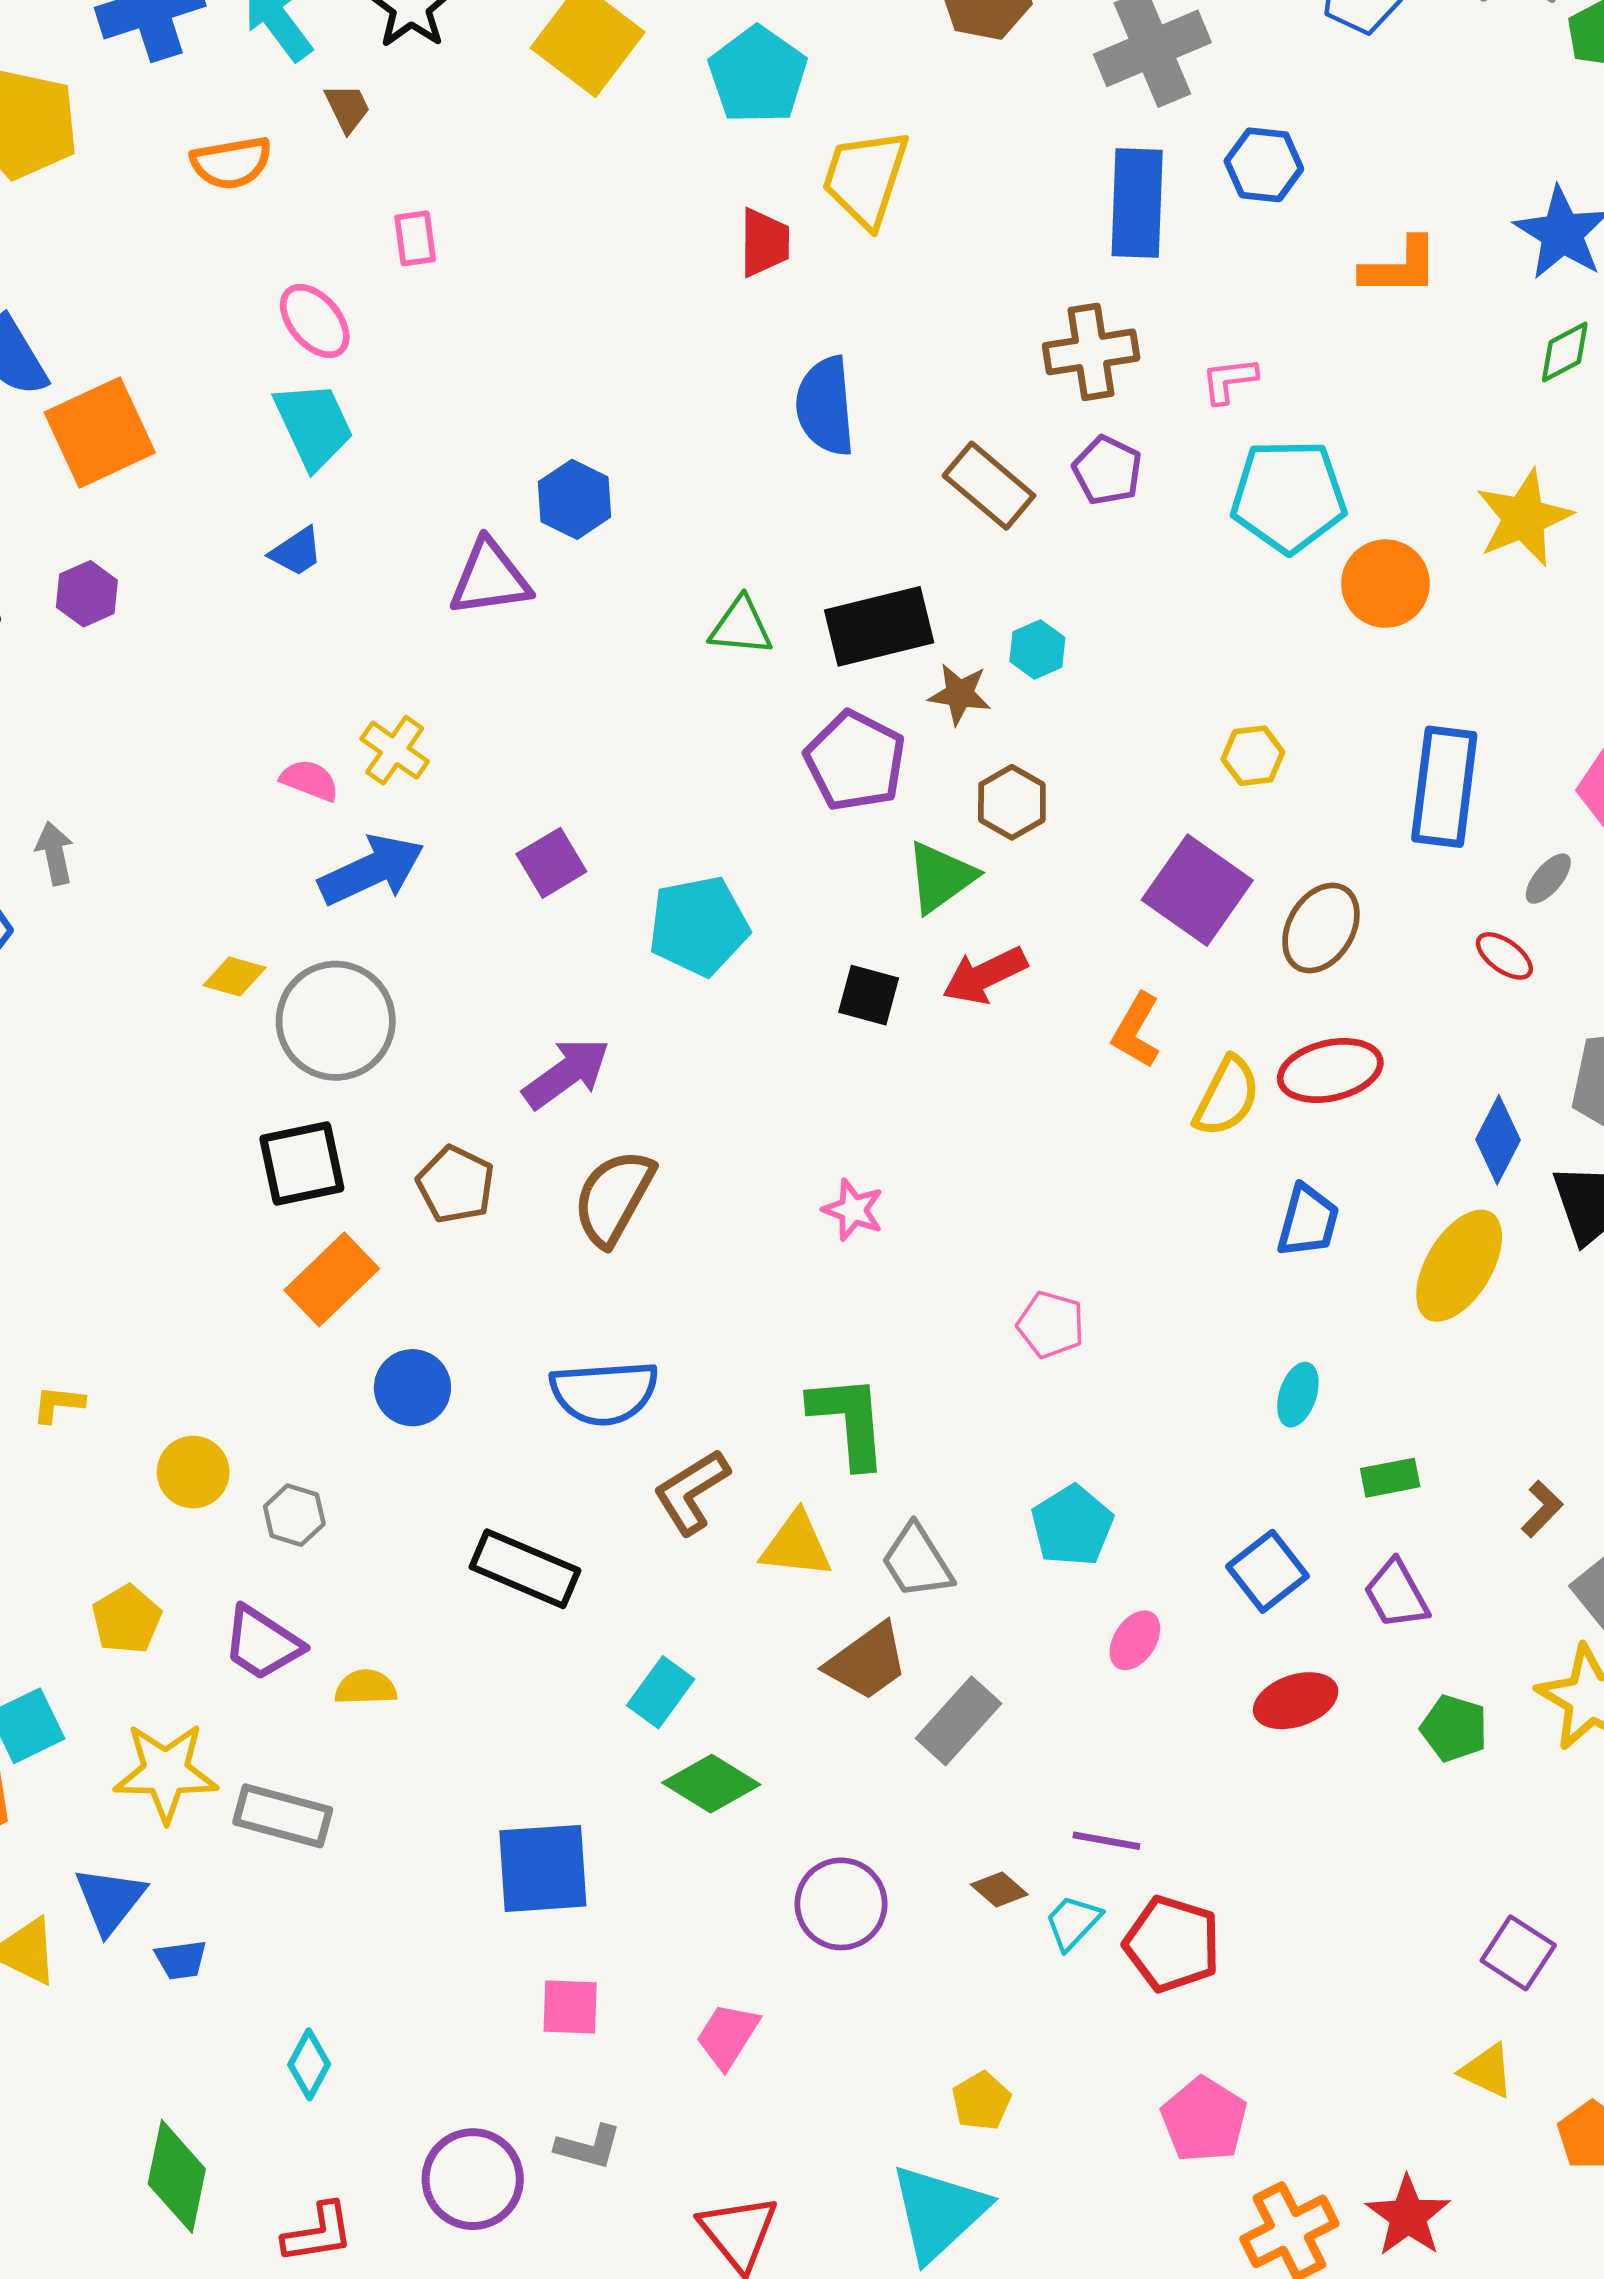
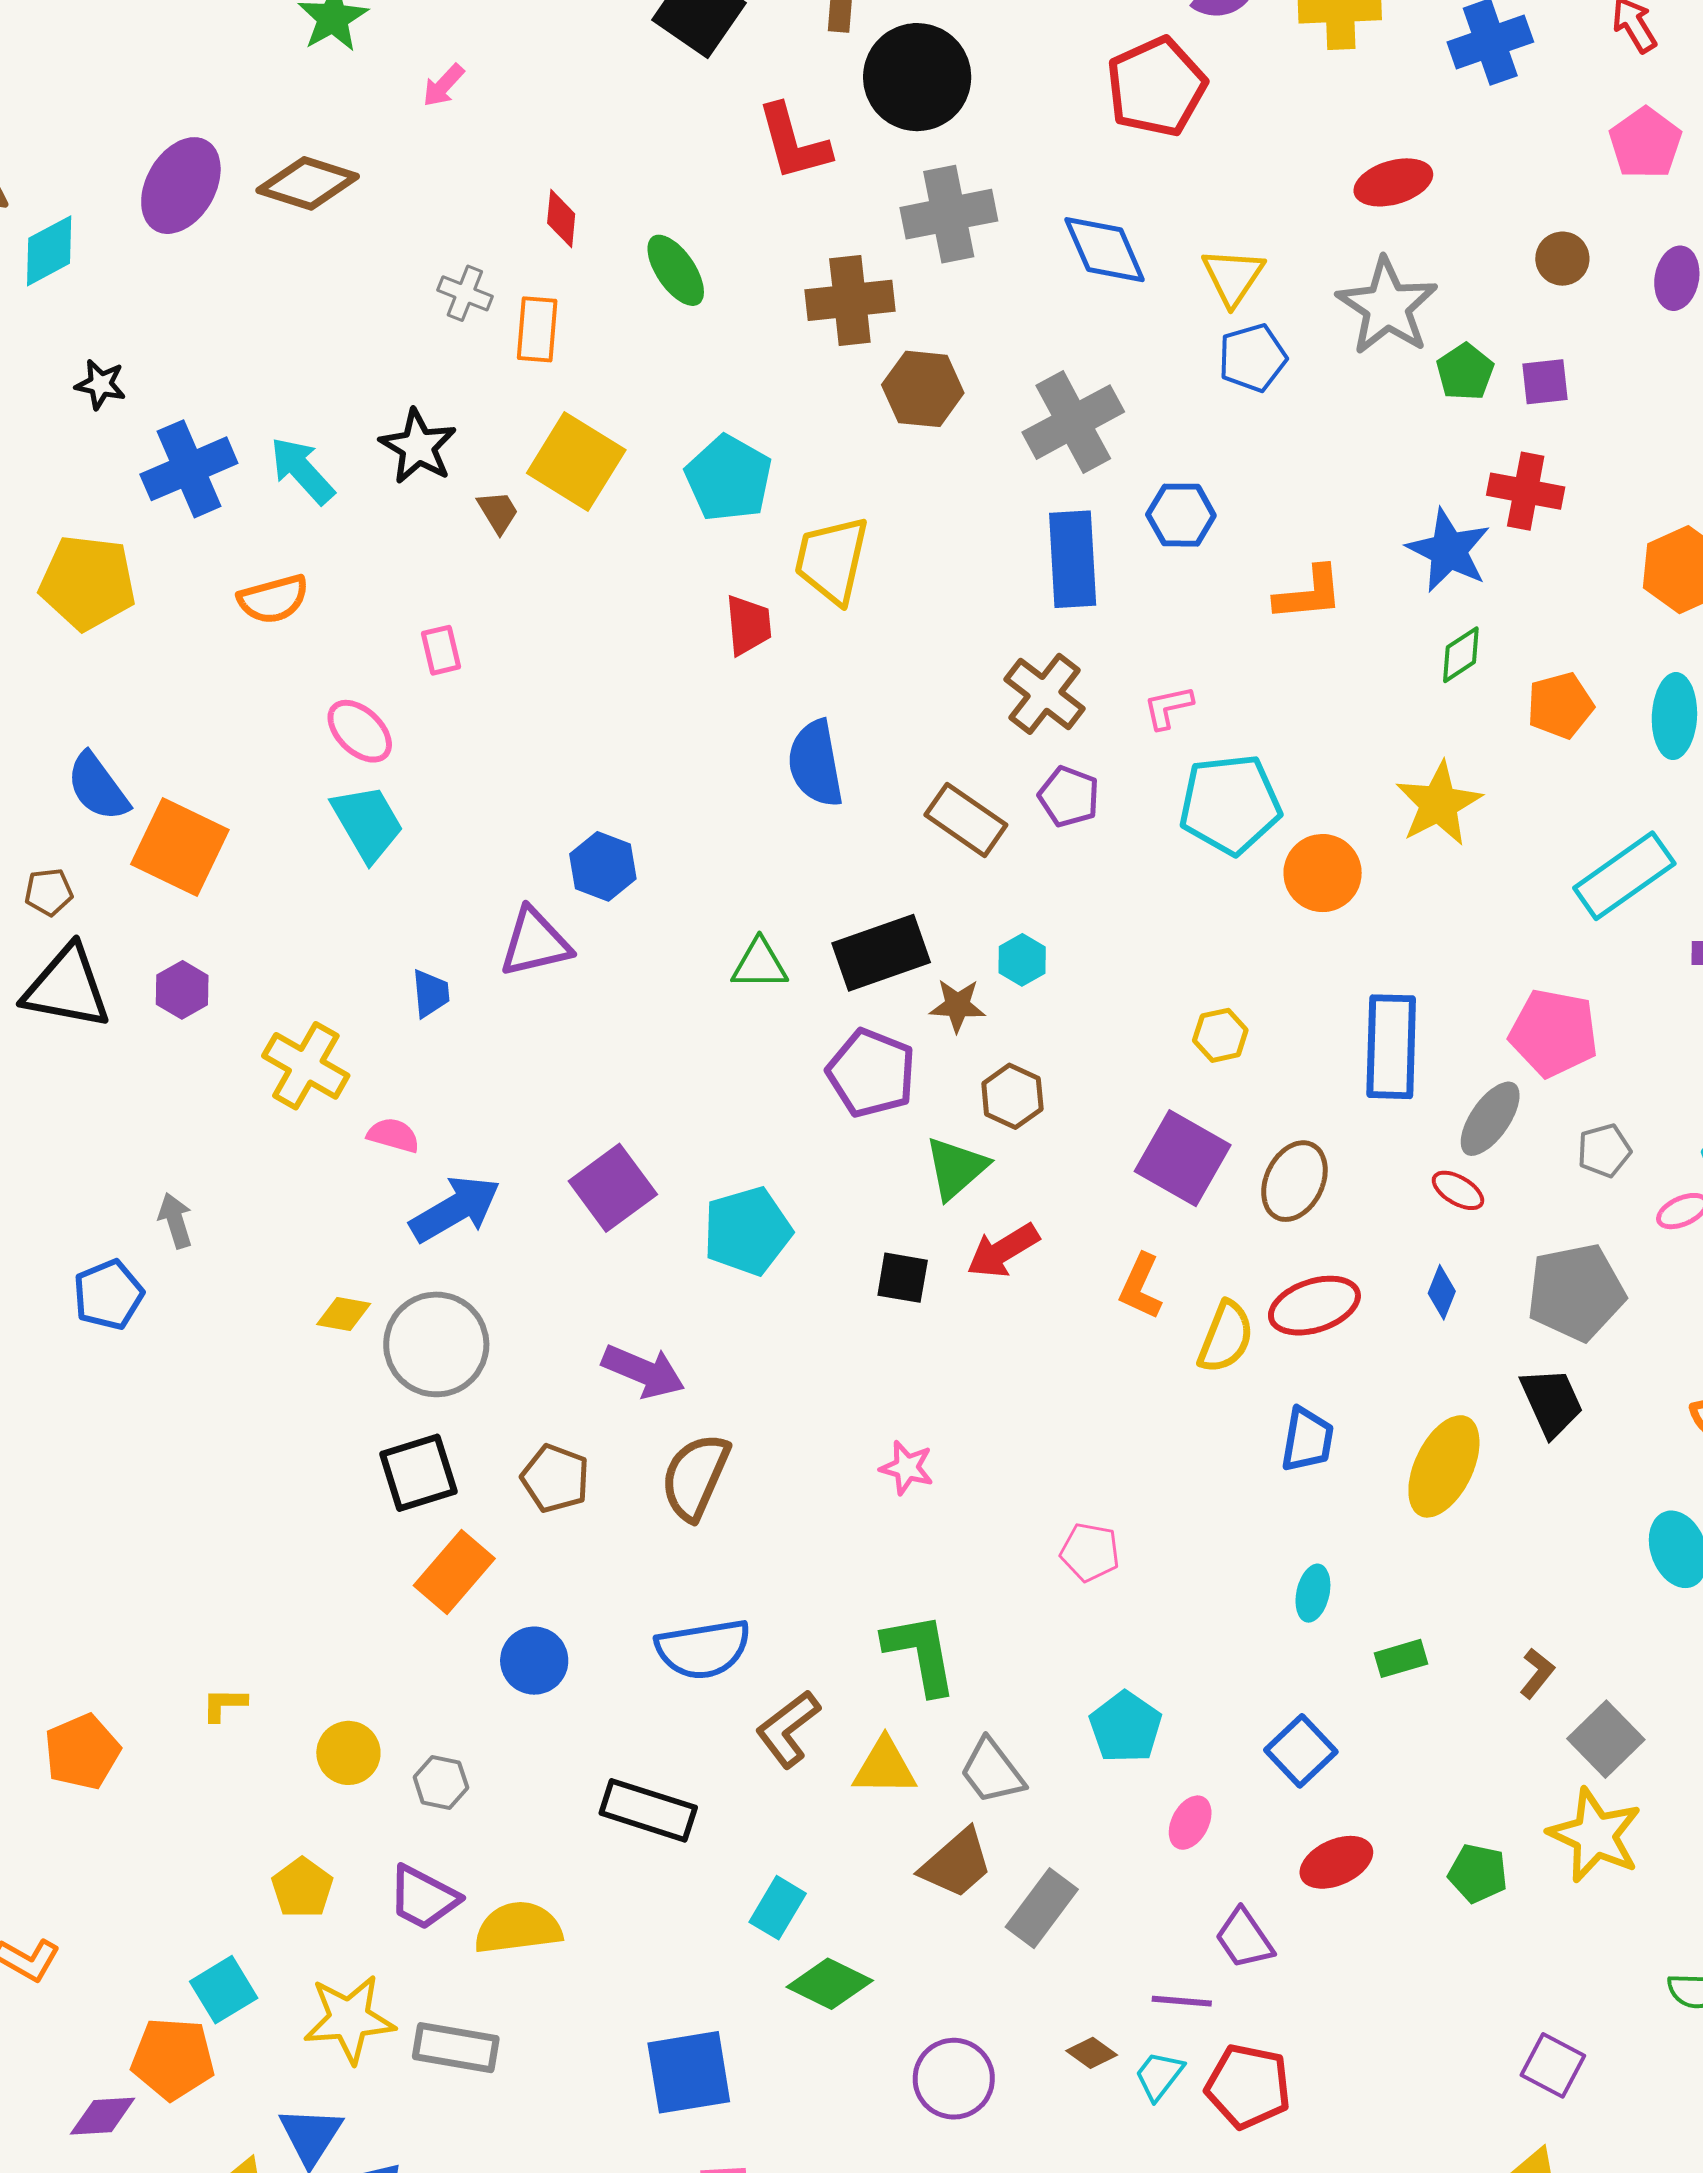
brown trapezoid: (347, 108) -> (498, 512), moved
brown cross: (1091, 352) -> (1045, 694), turned -38
orange square: (100, 432) -> (180, 847), turned -34
blue trapezoid: (296, 552) -> (431, 993), moved, turned -56
yellow cross: (395, 750) -> (306, 1066), moved, size x1.4
purple square: (551, 863) -> (613, 1188), size x1.4
gray ellipse: (1548, 879) -> (1490, 1119), size x1.6
purple arrow: (566, 1073) -> (643, 1371), turned 64
blue diamond: (1498, 1140) -> (1442, 1292), moved, size x0.7
purple trapezoid: (1396, 1594) -> (1244, 1939), moved
yellow semicircle: (366, 1687) -> (518, 1928), size x1.6

